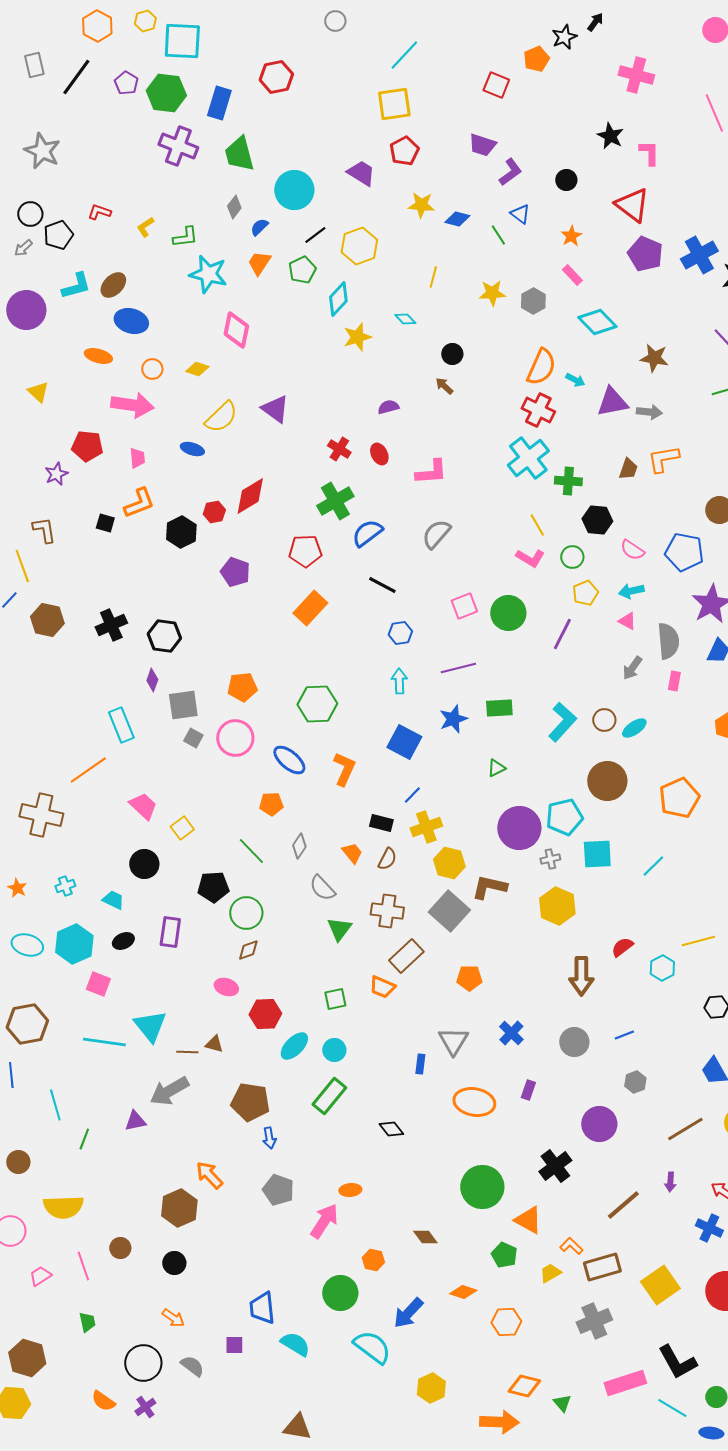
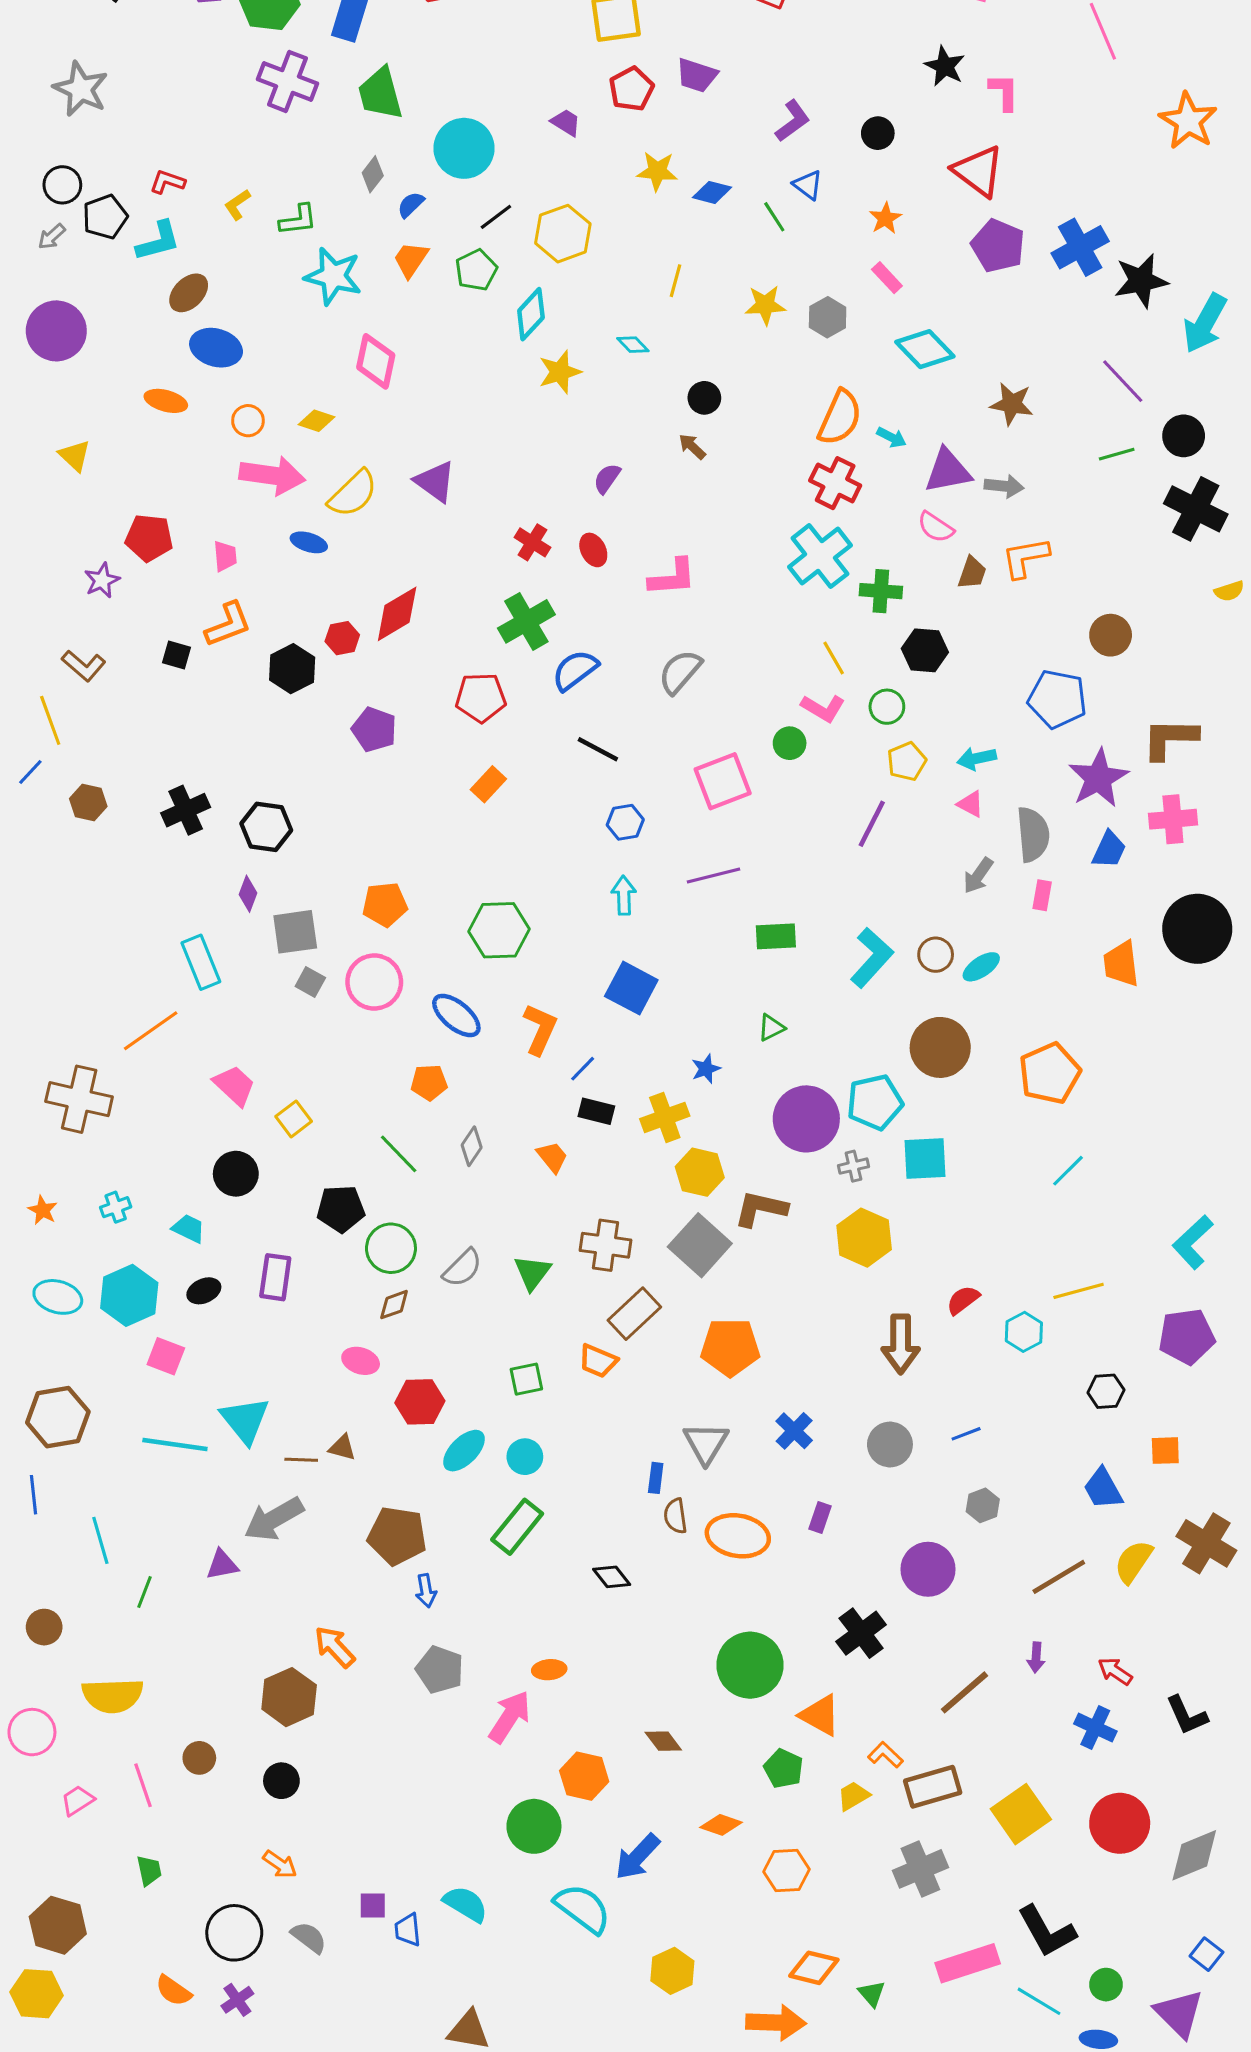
purple trapezoid: (482, 145) -> (697, 75), moved
purple trapezoid: (361, 173) -> (566, 122), size x0.7
cyan L-shape: (76, 286) -> (158, 241), moved
pink arrow: (132, 405) -> (272, 475), moved
purple semicircle: (388, 407) -> (607, 478), turned -40
brown L-shape: (44, 530) -> (84, 666), turned 140
pink semicircle: (632, 550) -> (936, 527), moved
pink square: (464, 606) -> (723, 781), size x1.4
orange rectangle: (310, 608) -> (488, 784), size x0.7
green circle: (508, 613) -> (790, 743), moved, size x0.6
brown hexagon: (47, 620) -> (88, 803), size x0.7
blue star: (453, 719) -> (706, 1069), moved, size x0.7
blue line: (412, 795) -> (583, 1069), moved
brown semicircle: (387, 859) -> (675, 1516), moved, turned 145
cyan line: (653, 866) -> (1068, 1171), moved
gray semicircle: (322, 888) -> (462, 1268), moved, turned -92
orange pentagon: (469, 978) -> (730, 1347), size x1.5
orange hexagon: (373, 1260) -> (584, 1776), size x1.4
blue trapezoid: (262, 1308) -> (408, 1930), moved, size x0.7

